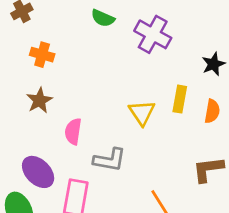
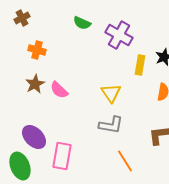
yellow rectangle: (180, 99) -> (140, 65), moved
pink semicircle: (73, 131) -> (59, 90), moved, turned -54
gray L-shape: (110, 160) -> (111, 125), moved

